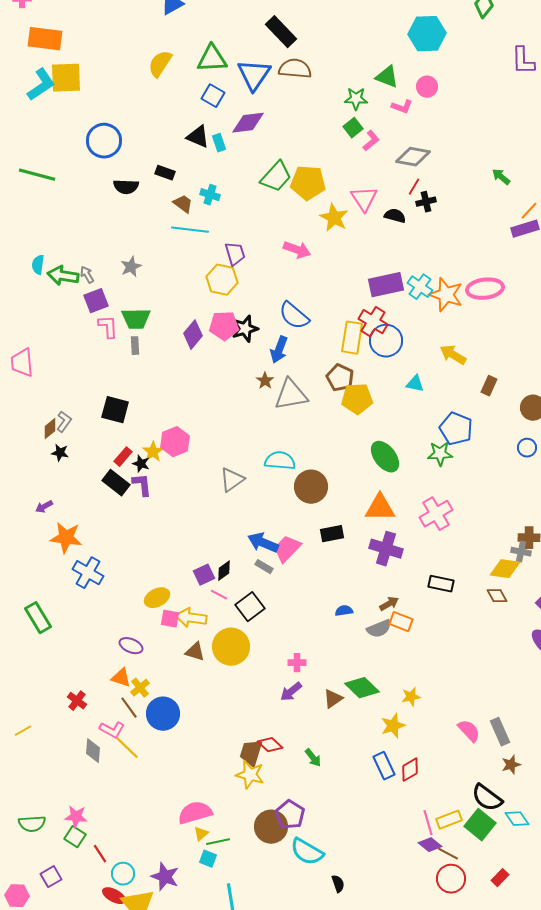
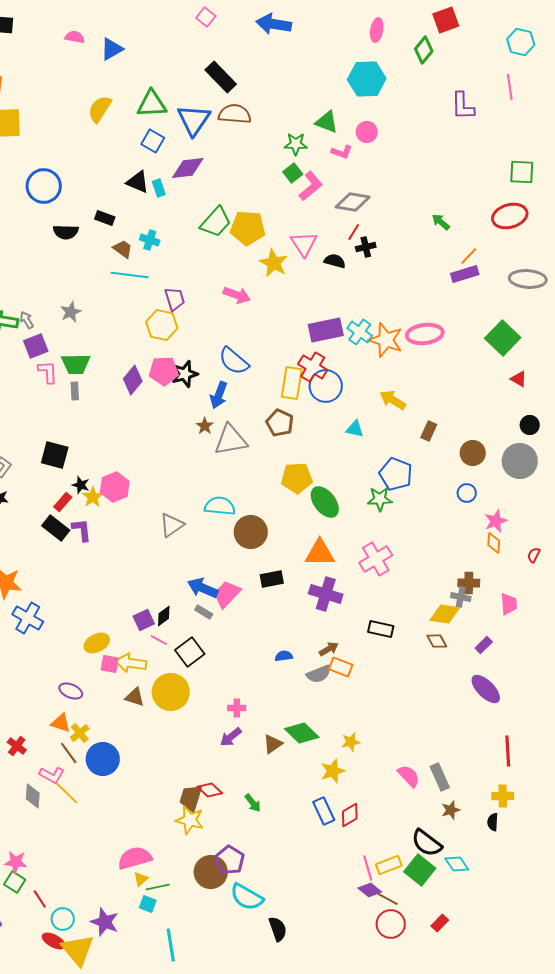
pink L-shape: (371, 141) -> (311, 186), size x1.4
yellow pentagon: (357, 399) -> (297, 478), moved
black star: (141, 464) -> (81, 485), moved
black semicircle: (338, 884) -> (278, 929), size x1.4

